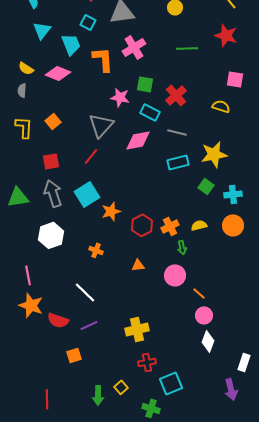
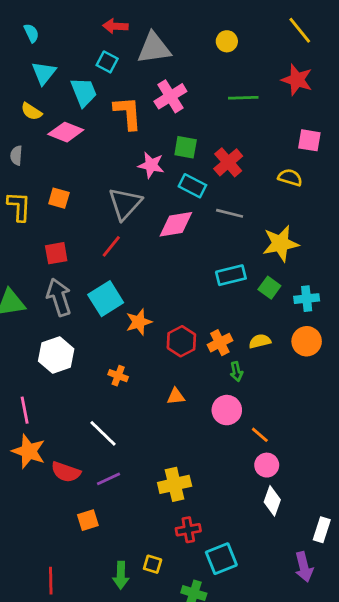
yellow semicircle: (26, 68) -> (31, 111), moved
orange square: (53, 121) -> (59, 198), turned -35
cyan rectangle: (178, 162) -> (231, 275), moved
yellow square: (121, 387) -> (153, 564), turned -32

